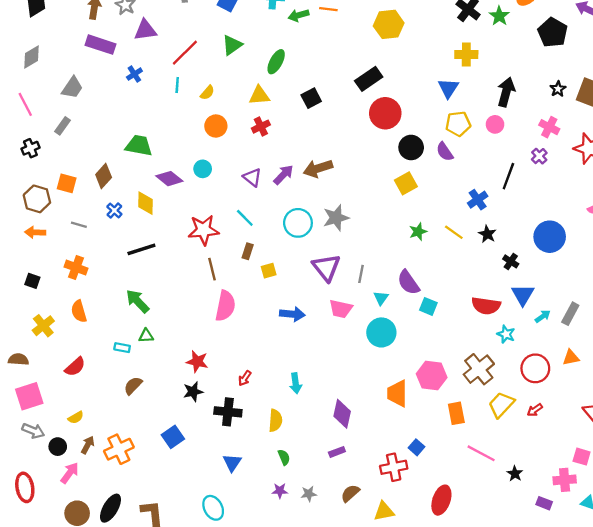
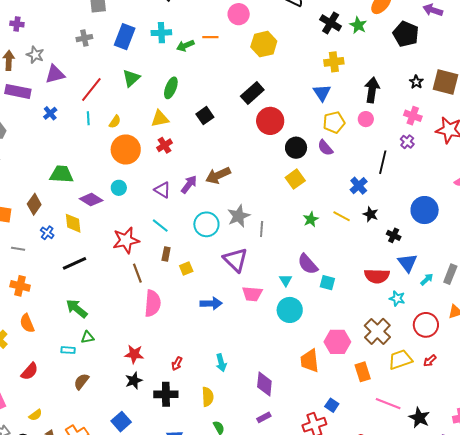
orange circle: (216, 126) -> (126, 149), size x1.5
gray line: (361, 274) -> (262, 229), moved
yellow trapezoid: (501, 405) -> (400, 360), turned 35
black star: (515, 474) -> (419, 418), size x1.5

